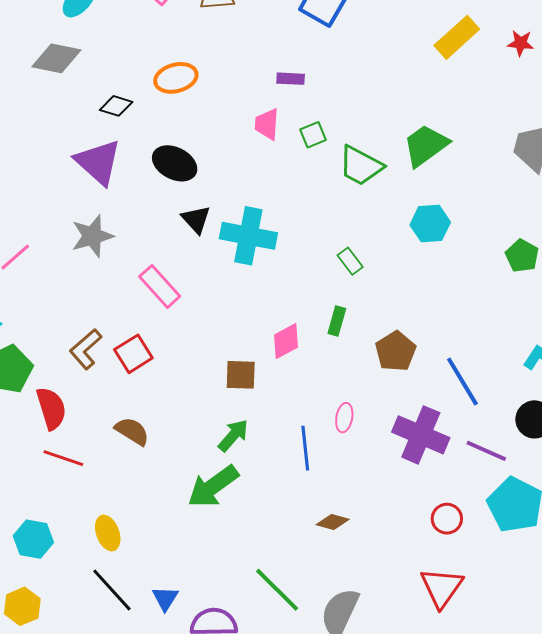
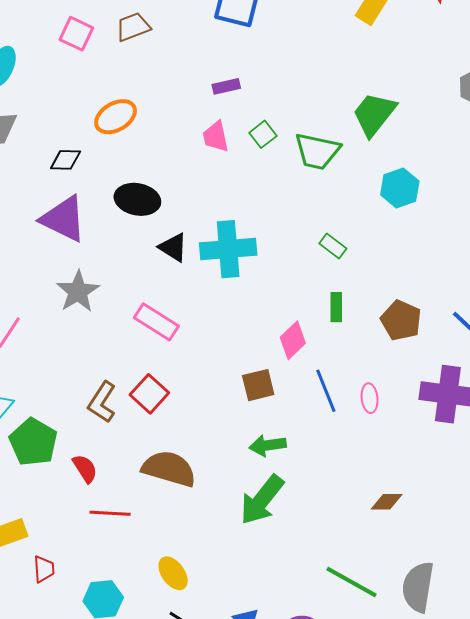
red semicircle: (51, 408) -> (85, 469), size x0.7
brown semicircle: (132, 431) -> (169, 469), size x1.5
green arrow: (233, 435) -> (268, 445), turned -123
blue line: (305, 448) -> (326, 391), moved

